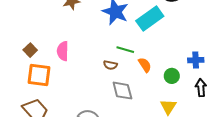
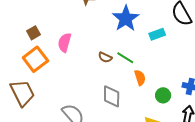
cyan rectangle: (150, 19) -> (157, 34), size x0.6
brown semicircle: (110, 65) -> (105, 57), moved
orange square: (39, 75) -> (35, 59), turned 30

